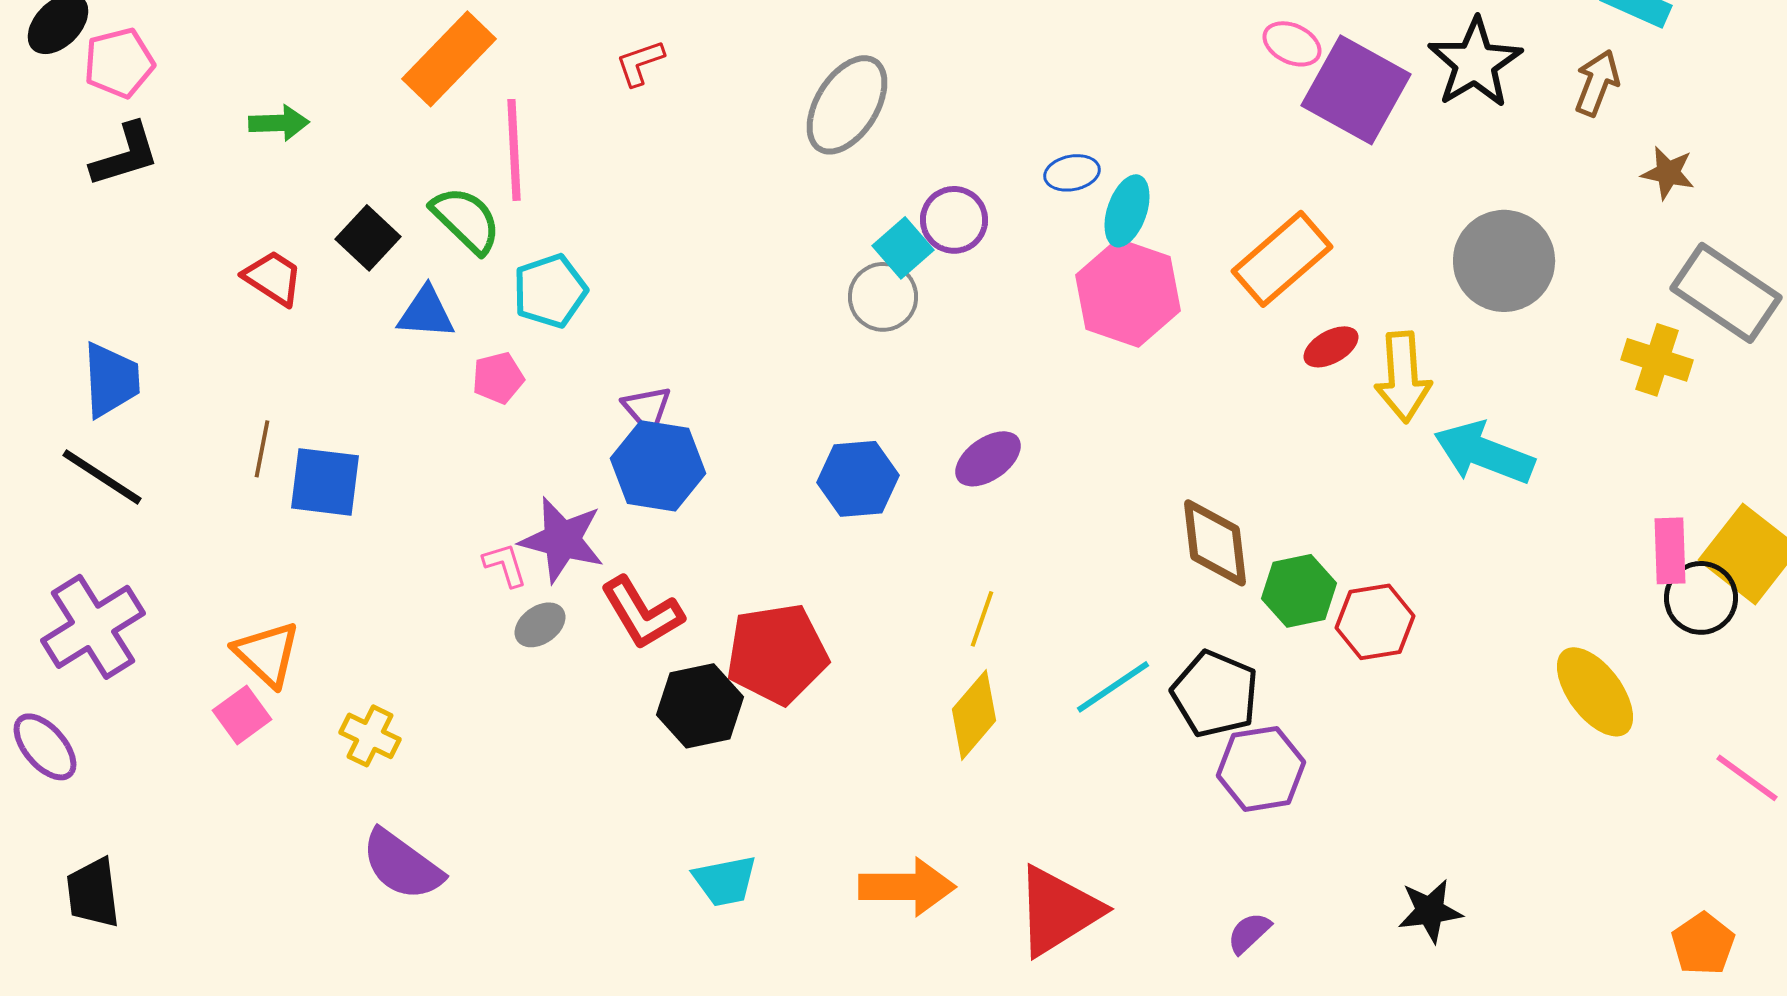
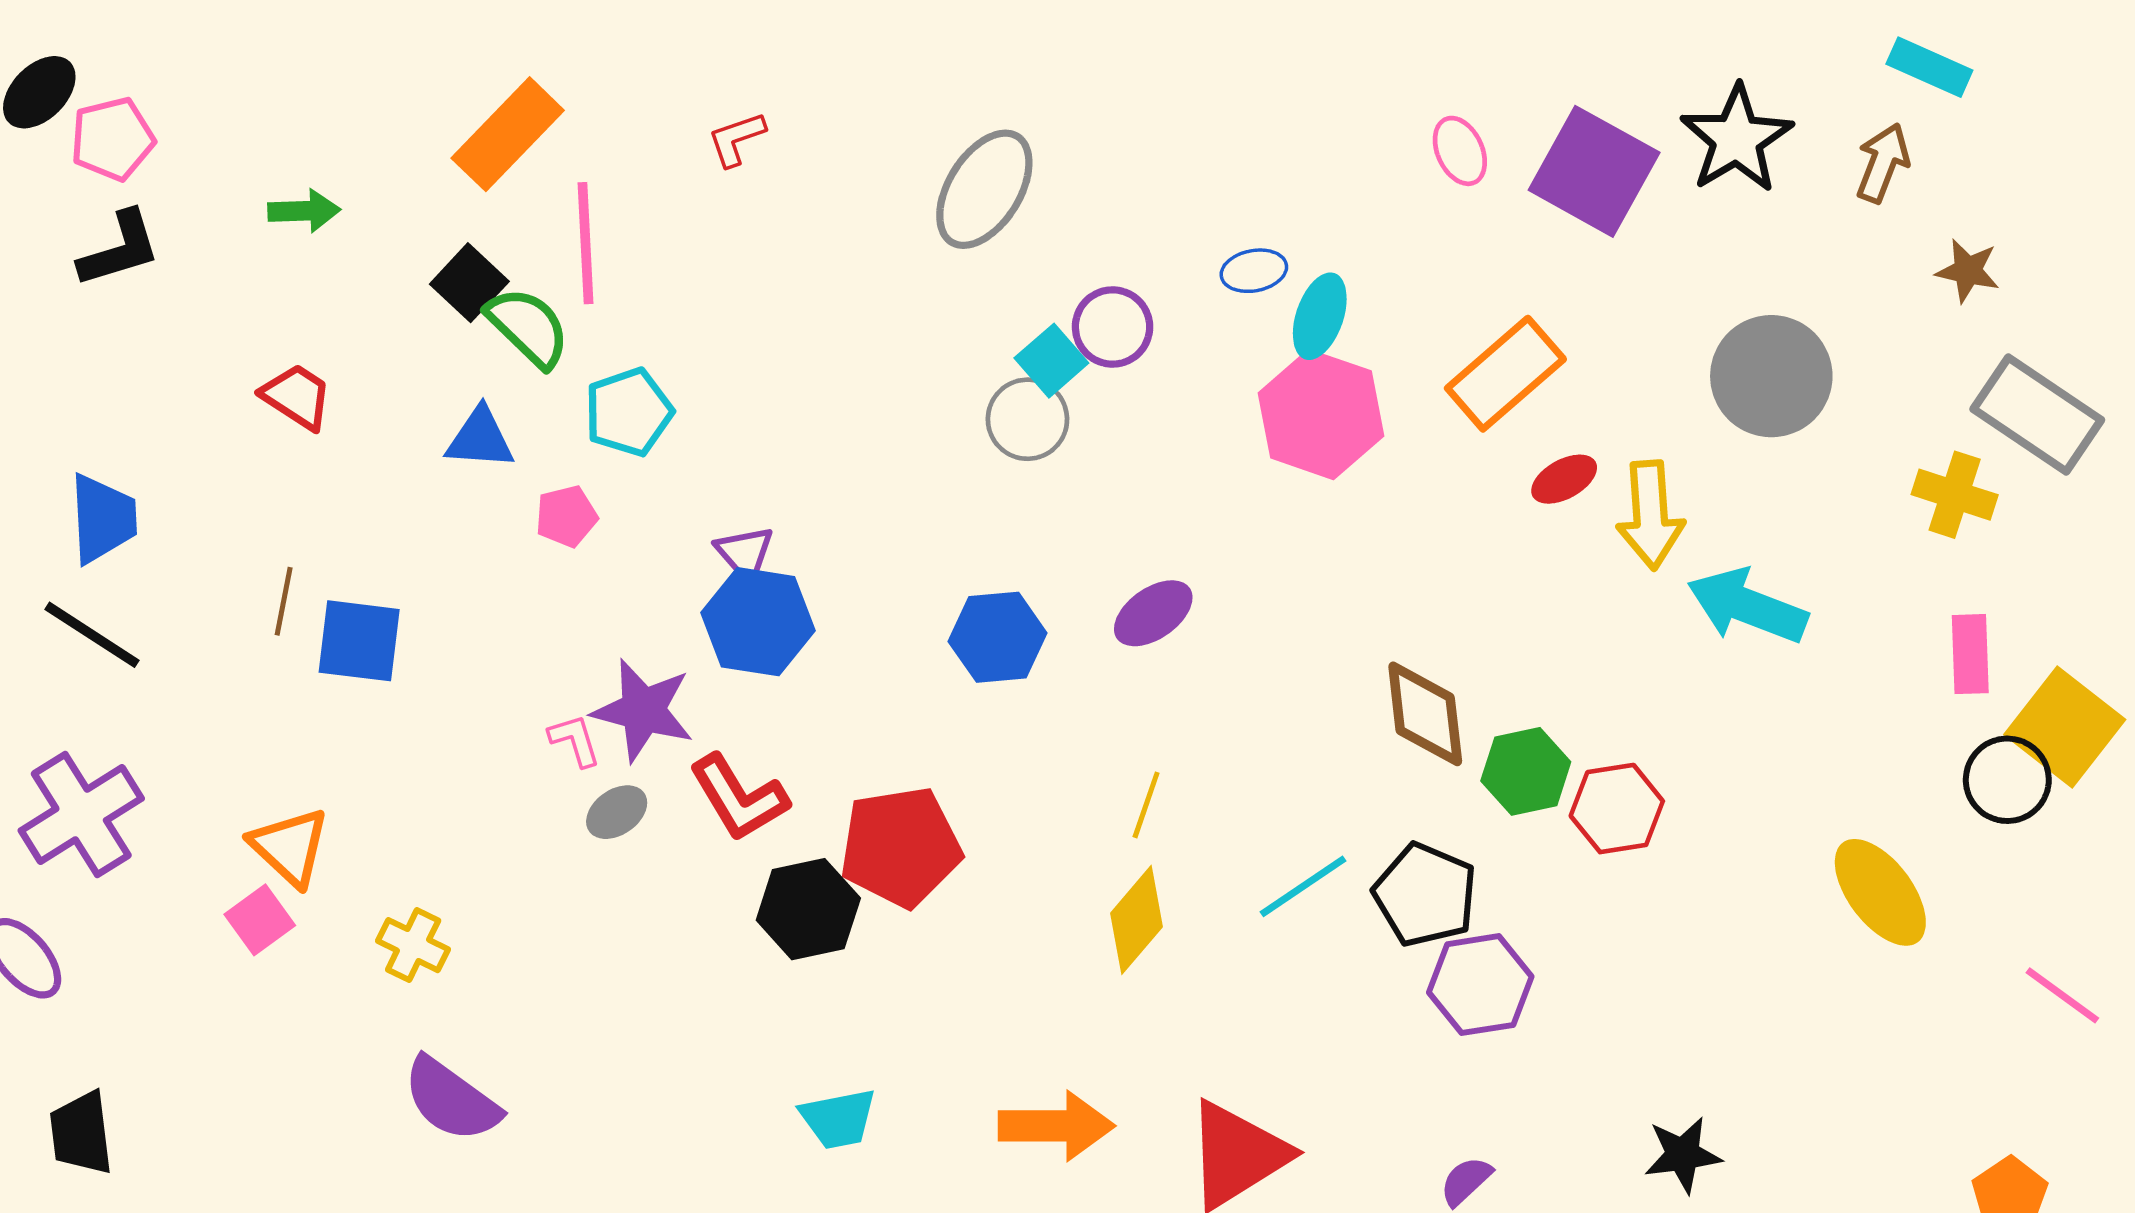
pink ellipse: (1292, 44) -> (1460, 151), moved, turned 40
black square: (368, 238) -> (469, 283), moved
pink rectangle: (1670, 551) -> (1970, 654), moved

